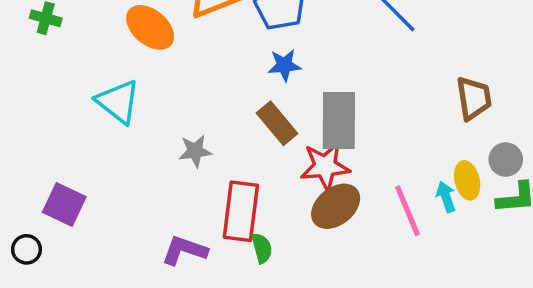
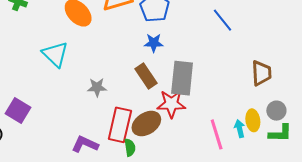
brown ellipse: (336, 206) -> (146, 124), moved

